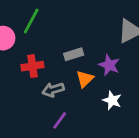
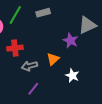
gray rectangle: (74, 54) -> (43, 13), moved
purple star: (109, 65) -> (70, 41), moved

